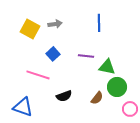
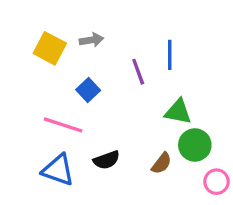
blue line: (99, 23) -> (170, 55), moved
purple line: (86, 56) -> (138, 72), moved, turned 63
blue triangle: (23, 107) -> (58, 170), moved

